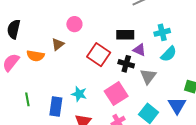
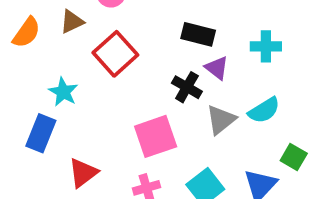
cyan semicircle: (169, 54) -> (264, 110), moved
red square: (99, 55) -> (115, 54), moved
orange semicircle: (35, 56) -> (27, 32), turned -78
cyan star: (79, 94) -> (63, 92), moved

